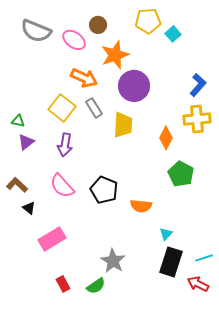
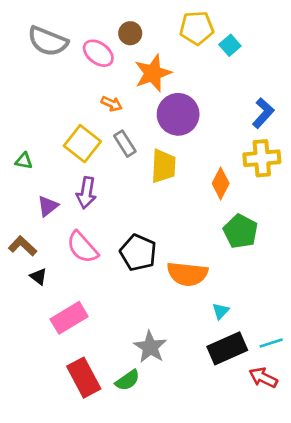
orange arrow: (84, 78) -> (112, 104), size x0.6
purple triangle: (26, 142) -> (48, 206), moved
orange semicircle: (141, 206) -> (187, 274), size x1.4
black rectangle: (171, 262) -> (227, 348), turned 48
red rectangle: (63, 284) -> (84, 378), size x1.8

